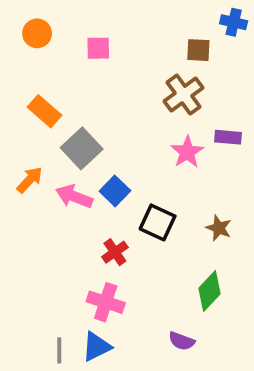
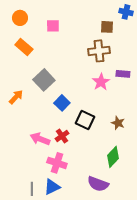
brown cross: (184, 95) -> (99, 51), turned 30
orange rectangle: (44, 111) -> (24, 47), moved
pink arrow: (74, 196) -> (40, 139), moved
purple semicircle: (182, 341) -> (98, 184), size x1.5

